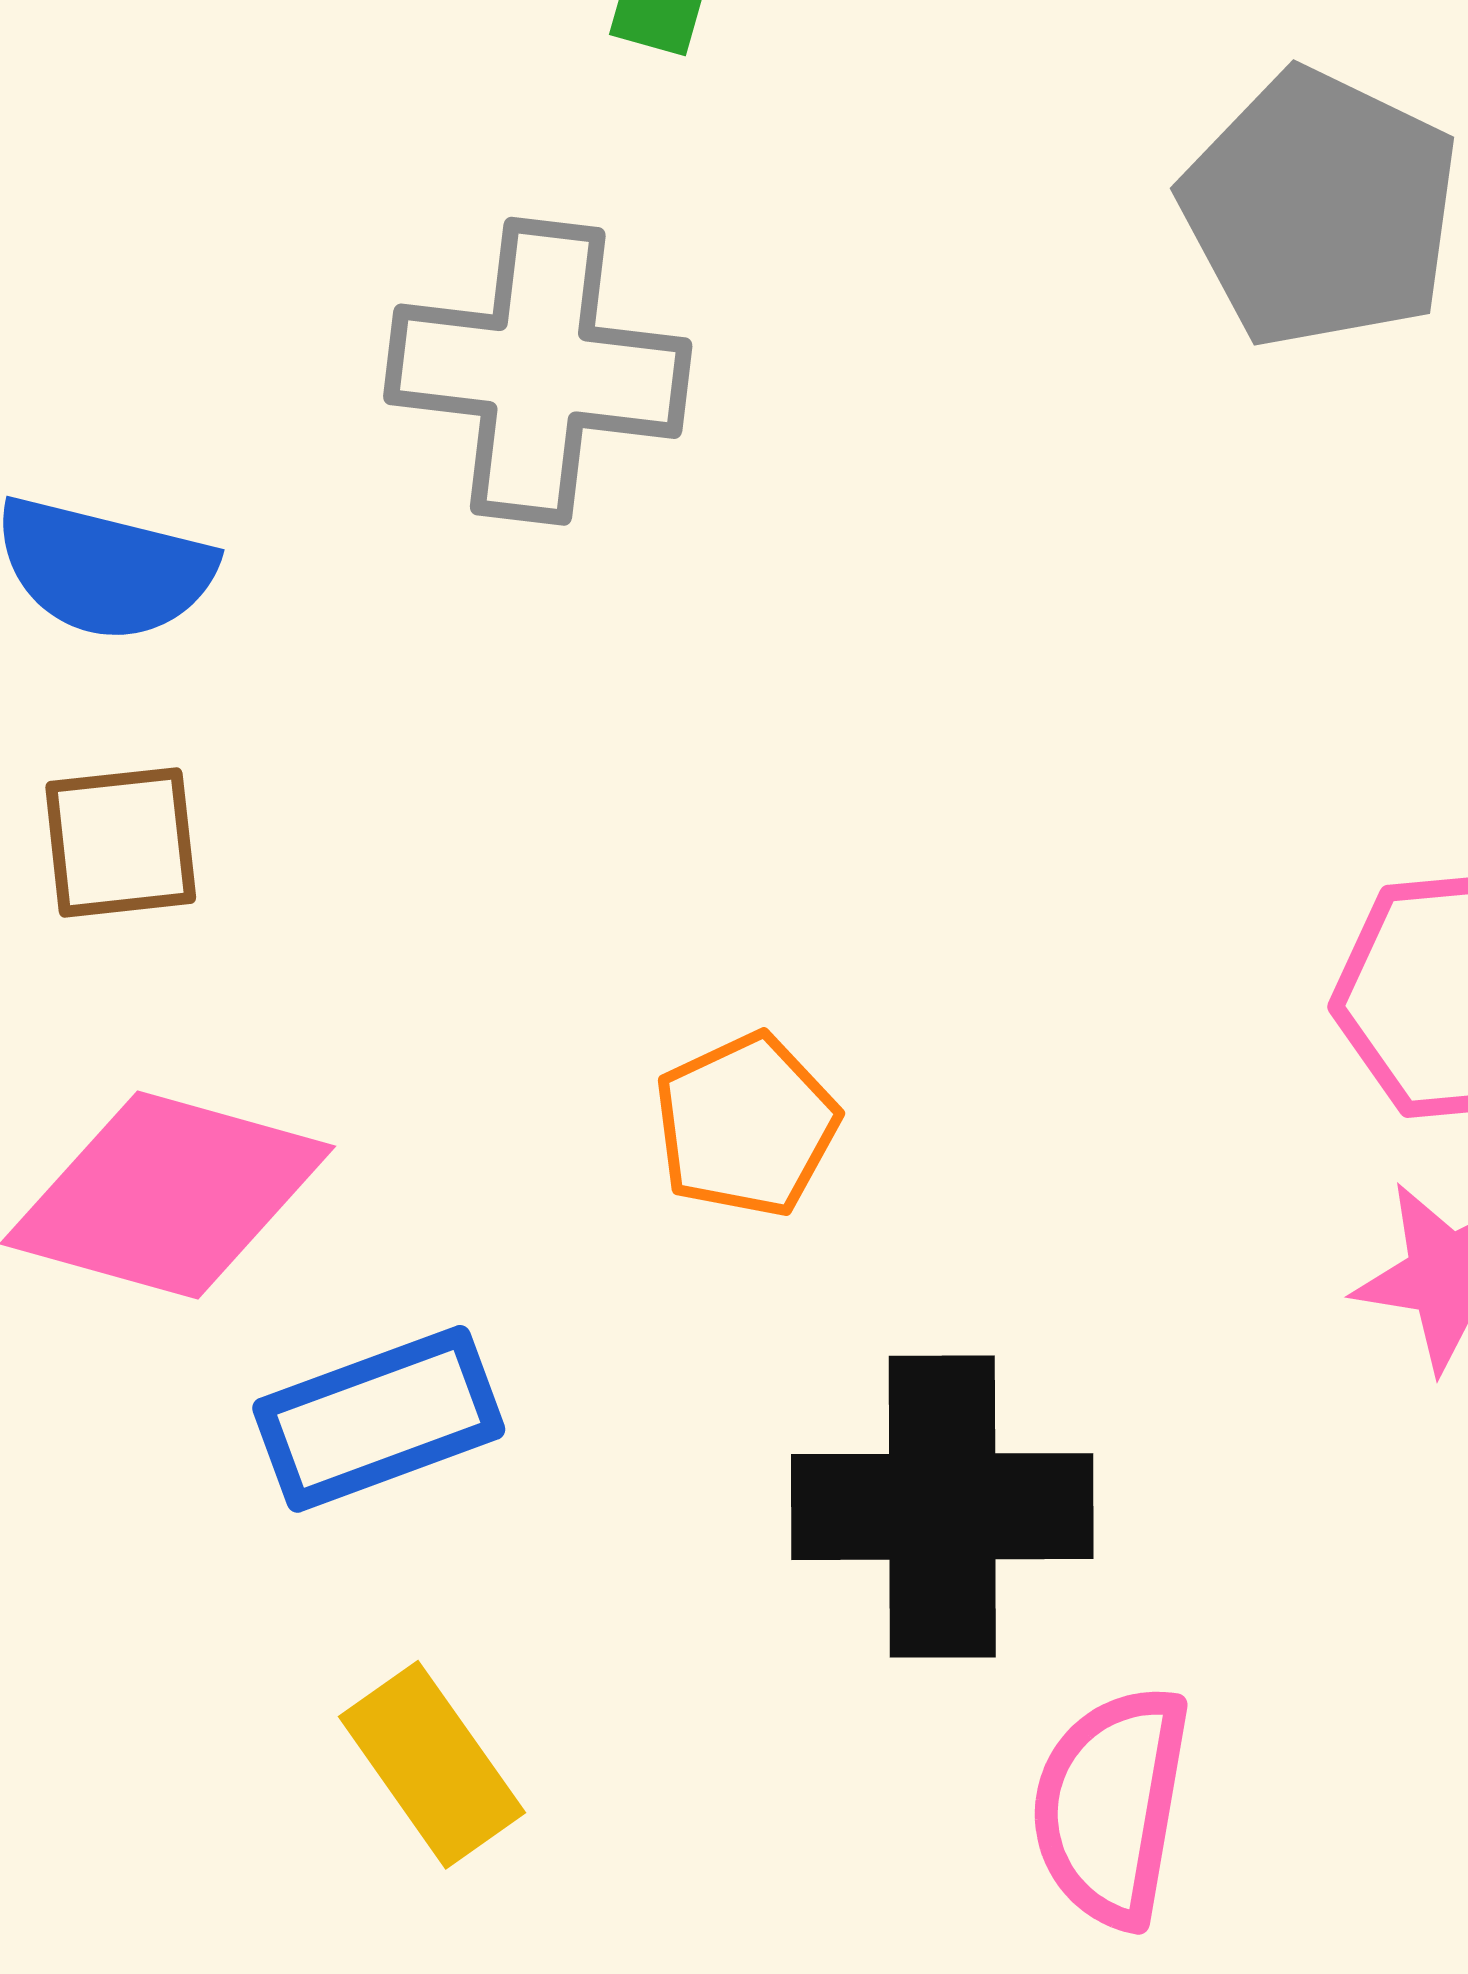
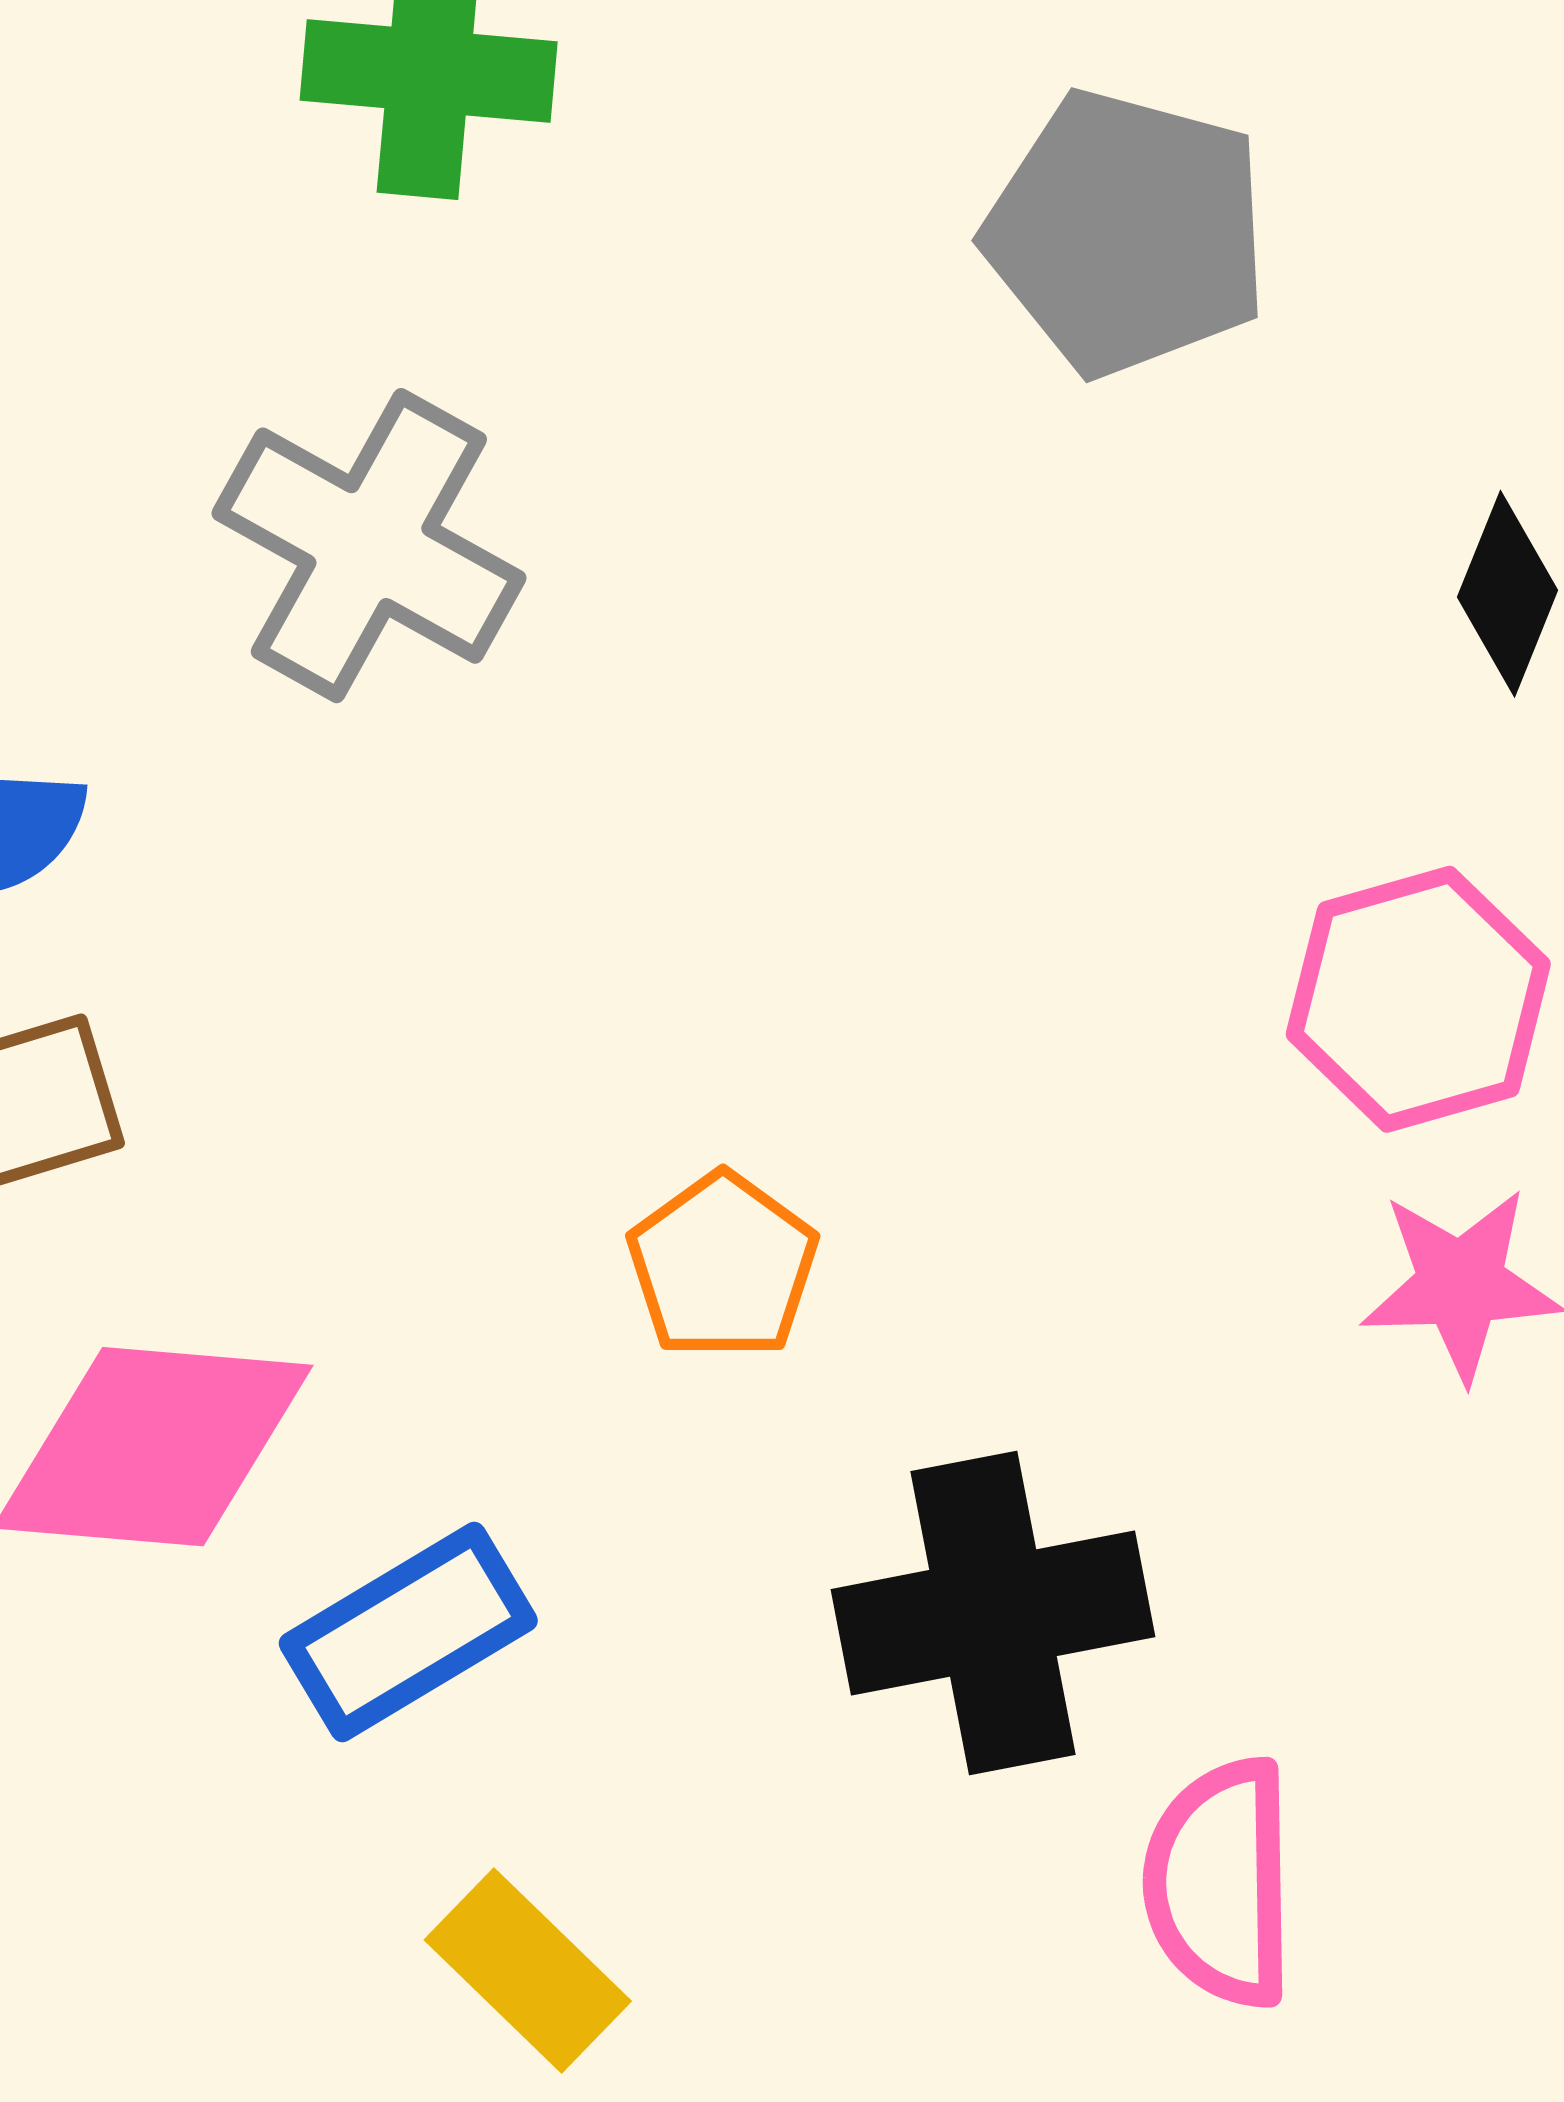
gray cross: (538, 371) -> (369, 546), turned 33

